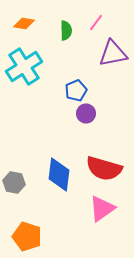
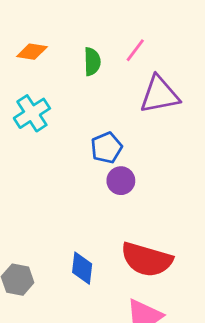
cyan cross: (24, 66) -> (32, 113), size x0.7
blue diamond: (59, 174) -> (82, 268), size x0.7

